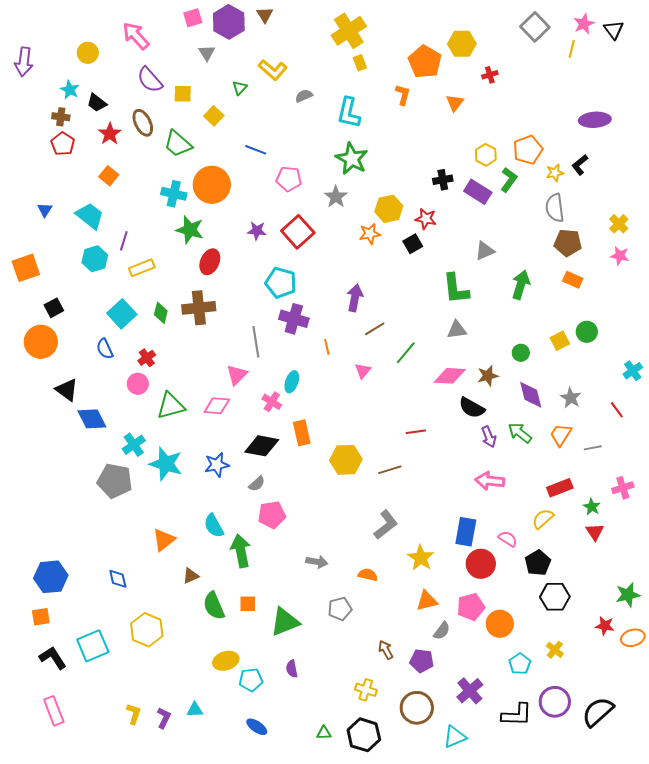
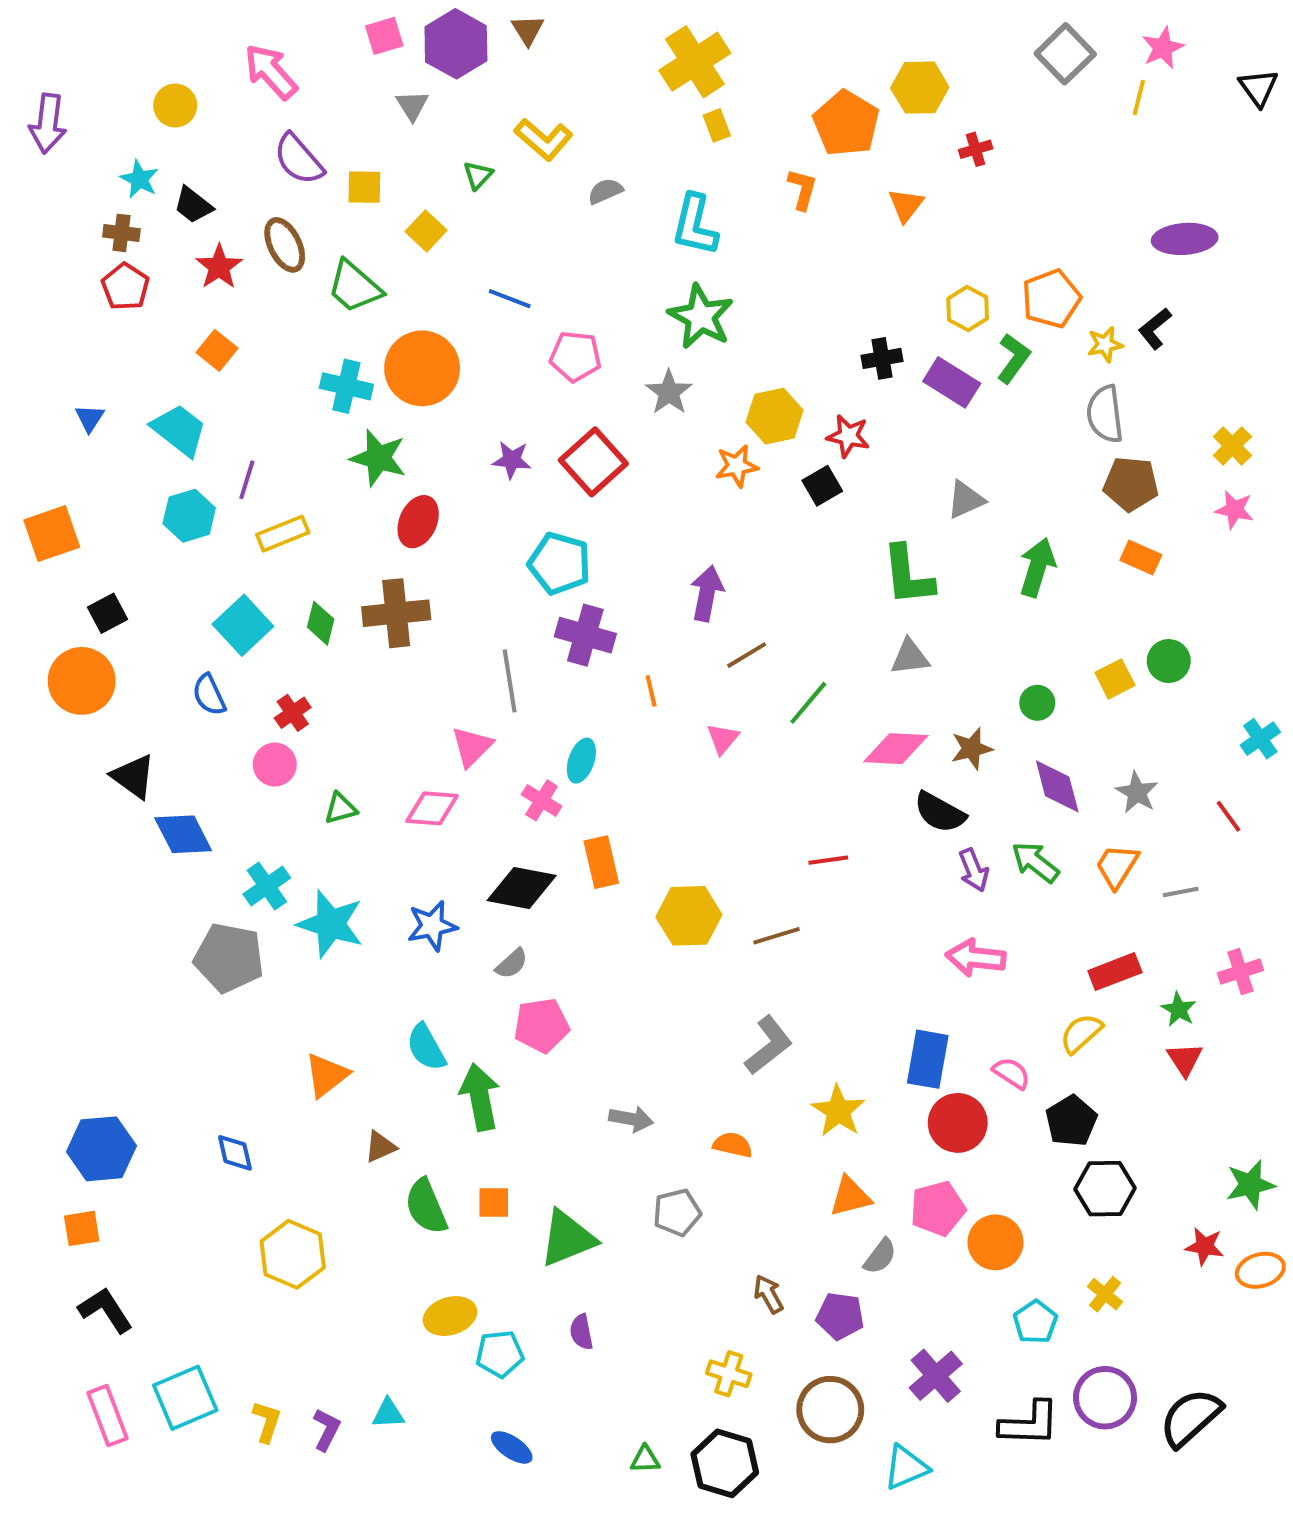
black triangle: (614, 30) -> (1258, 88), moved
green triangle: (171, 406) -> (340, 808), size x0.6
cyan square: (93, 646) -> (185, 1398), moved

